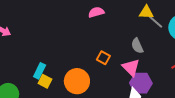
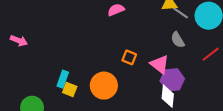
gray semicircle: (137, 46) -> (178, 40), moved

